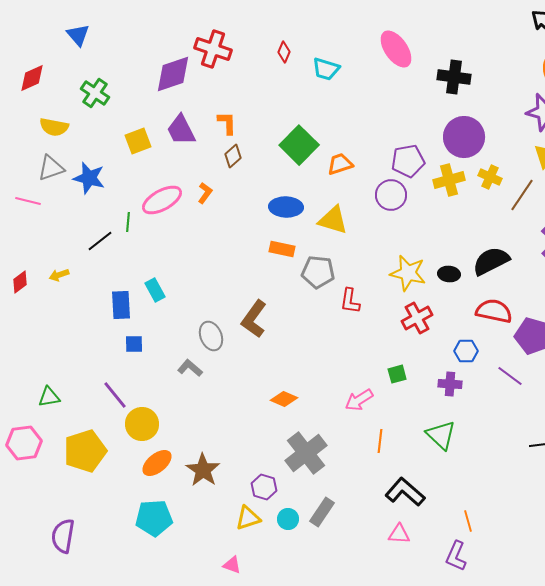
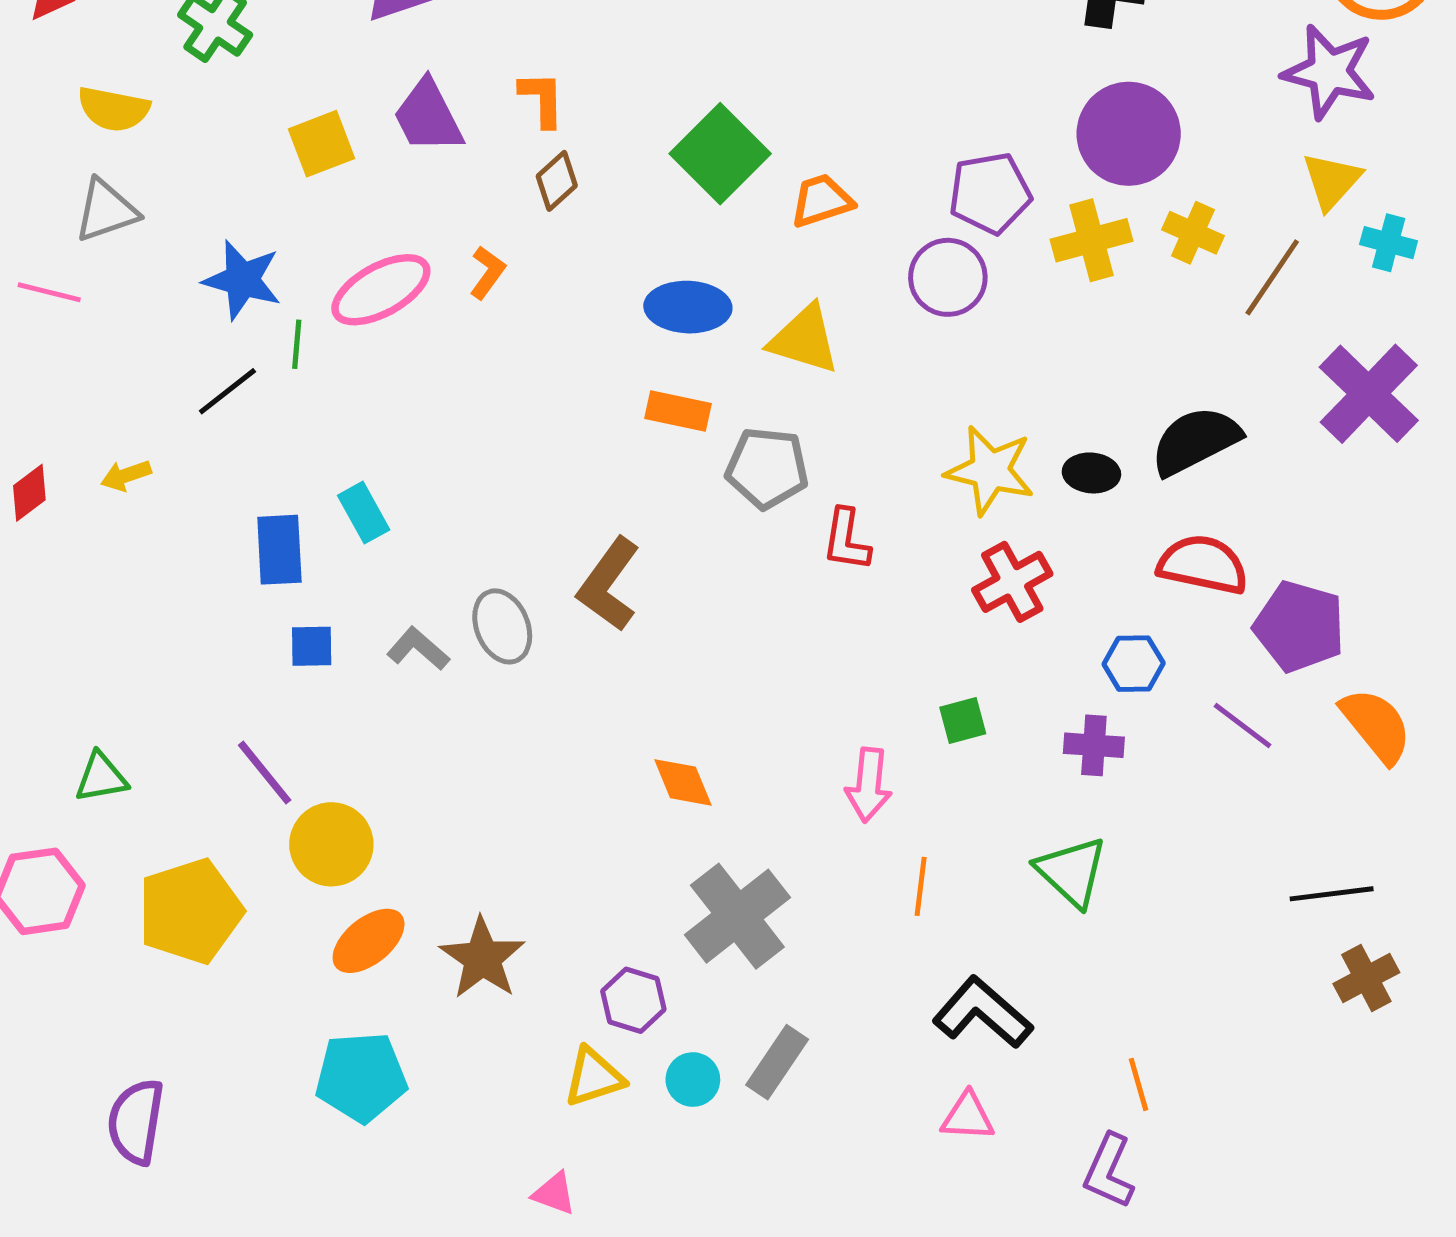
blue star: (89, 178) -> (242, 280), moved
gray L-shape: (190, 368) -> (418, 649), moved
orange diamond: (284, 399) -> (683, 782), turned 44
pink arrow: (359, 400) -> (869, 785), turned -52

